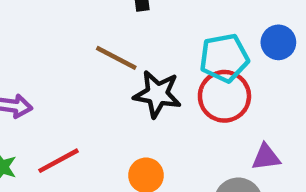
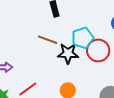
cyan pentagon: (224, 58) -> (83, 38), moved

